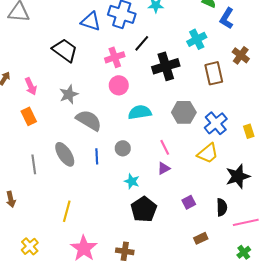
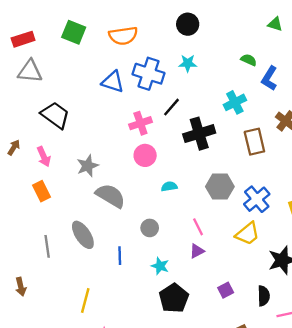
black trapezoid: (65, 50) -> (55, 115), moved
cyan semicircle: (140, 112) -> (169, 187), size x0.6
blue line: (97, 156) -> (120, 256), moved

